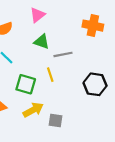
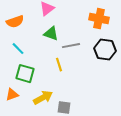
green square: (26, 84) -> (25, 74), moved
black hexagon: (95, 84) -> (105, 50), moved

